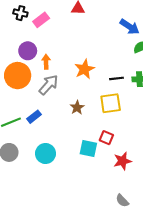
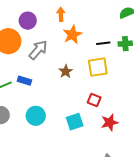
purple circle: (28, 51) -> (28, 21), moved
orange arrow: (46, 62) -> (61, 14), moved
blue rectangle: (34, 117) -> (24, 81), turned 56
cyan square: (88, 149) -> (75, 122), moved, turned -30

